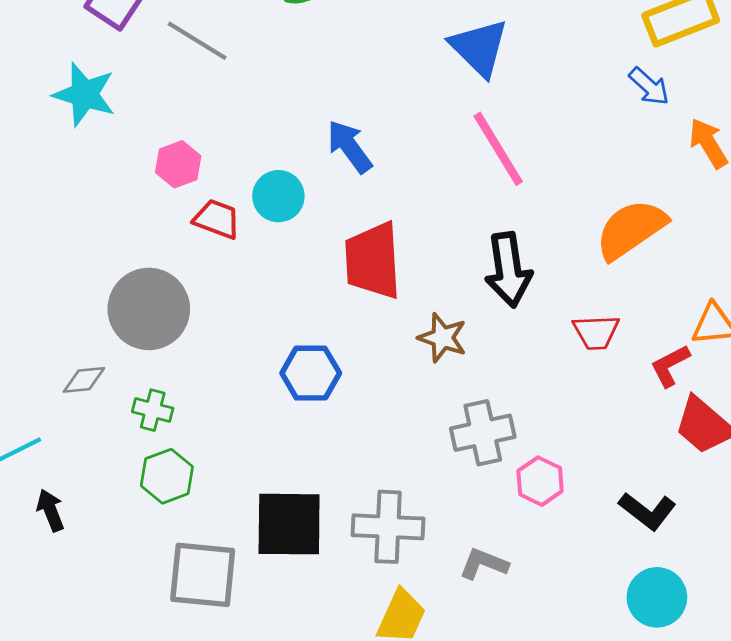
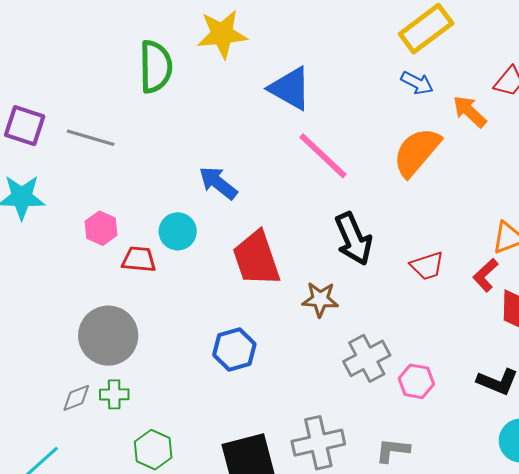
orange semicircle: (631, 229) -> (417, 152), moved
green cross: (153, 410) -> (114, 394), moved

